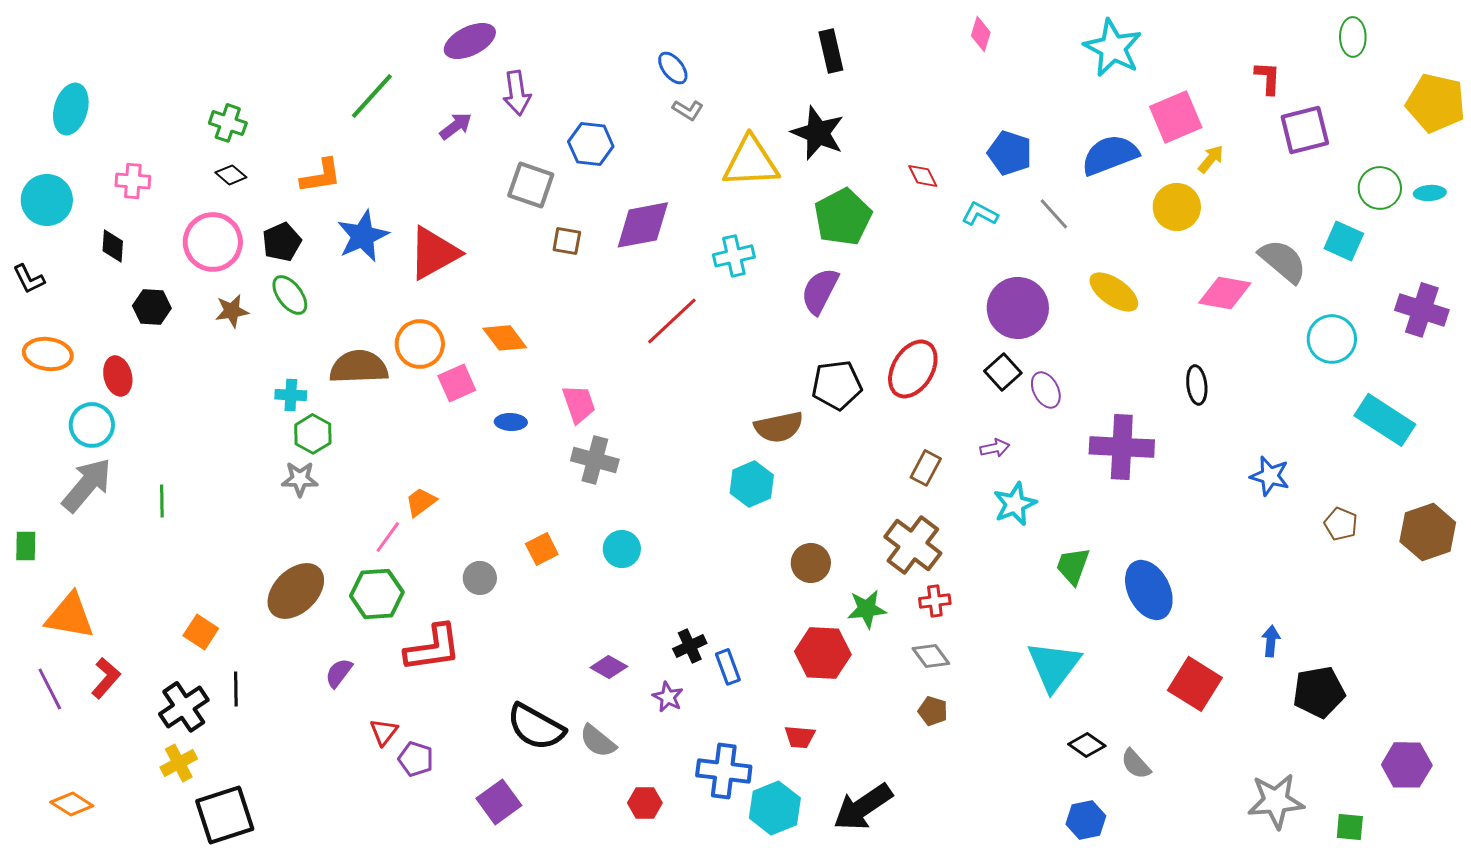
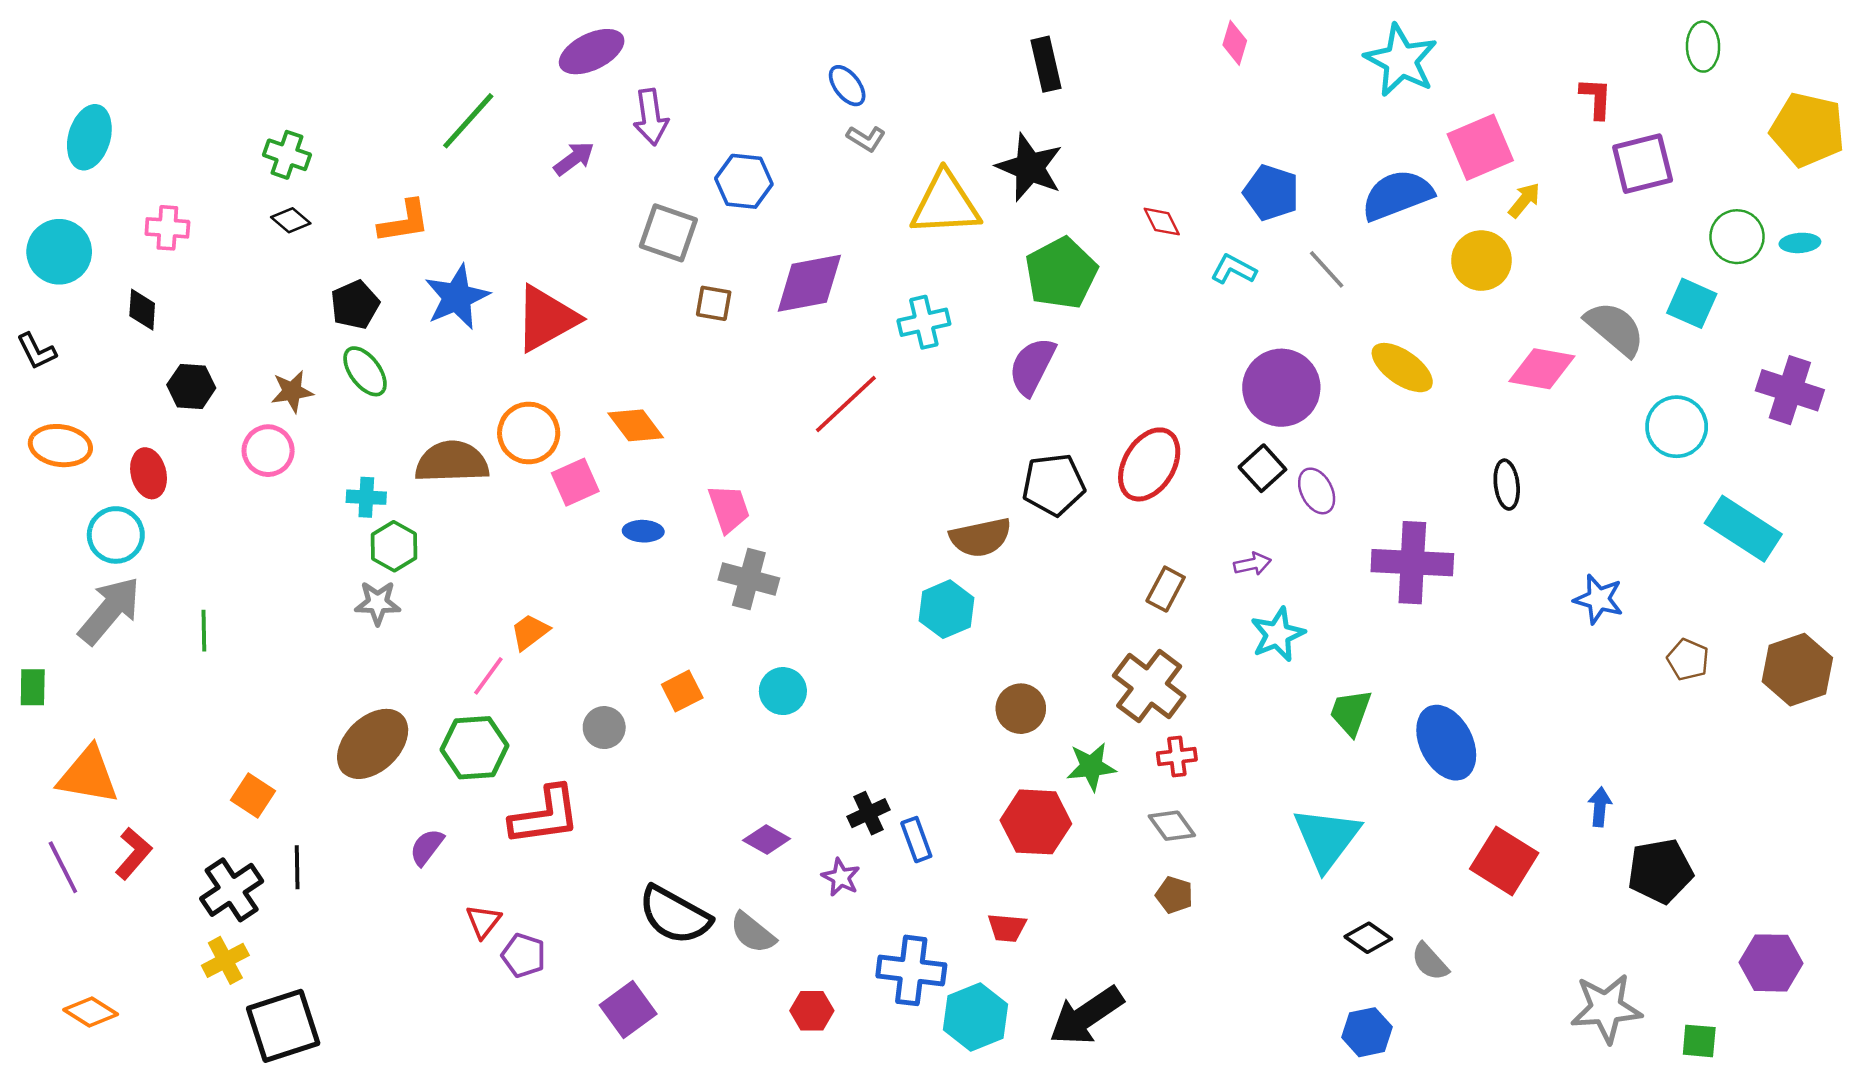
pink circle: (213, 242) -> (268, 451), moved, size x0.7

